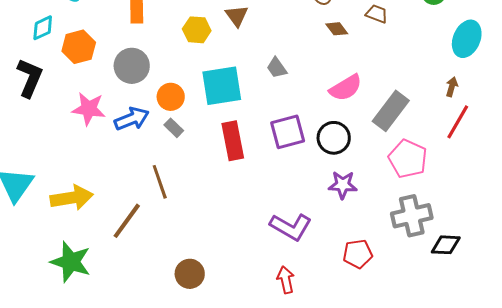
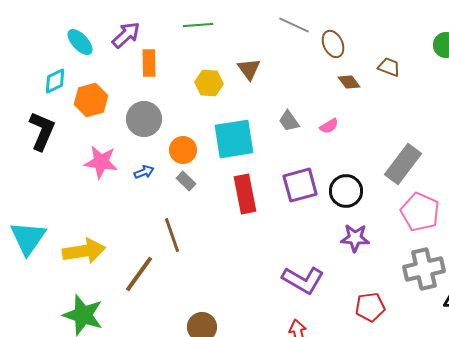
pink semicircle: (346, 88) -> (329, 126), moved, size x0.6
blue arrow: (132, 119) -> (144, 172), size x0.6

